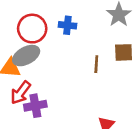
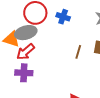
red arrow: (21, 93) -> (25, 52), moved

